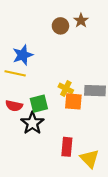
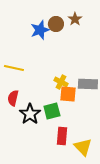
blue star: (23, 55) -> (40, 30), moved
green square: (39, 104) -> (52, 111), moved
red semicircle: (14, 106) -> (13, 98), turned 91

